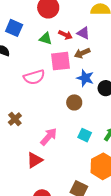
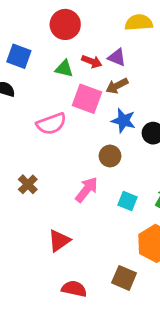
pink square: (60, 61) -> (87, 99), turned 30
pink arrow: (49, 137) -> (87, 190), moved

